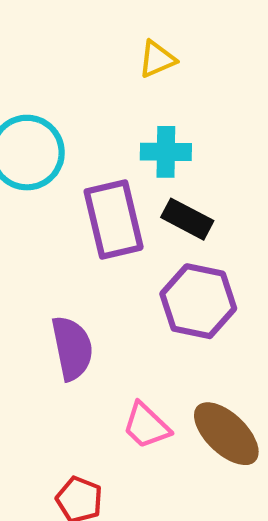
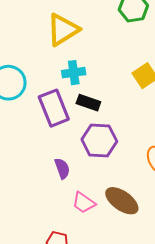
yellow triangle: (157, 59) -> (63, 30), size x1.8
purple semicircle: (72, 348) -> (62, 168), moved, size x0.7

